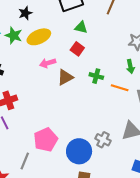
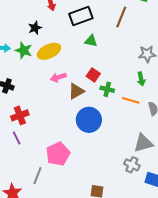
red square: (77, 49) -> (93, 75), moved
gray cross: (103, 140) -> (132, 165), moved
blue circle: (79, 151) -> (89, 120), moved

